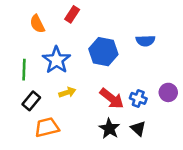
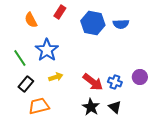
blue semicircle: (145, 41) -> (121, 24), moved
blue hexagon: (103, 52) -> (93, 23), moved
green line: (24, 70) -> (20, 58), turned -36

